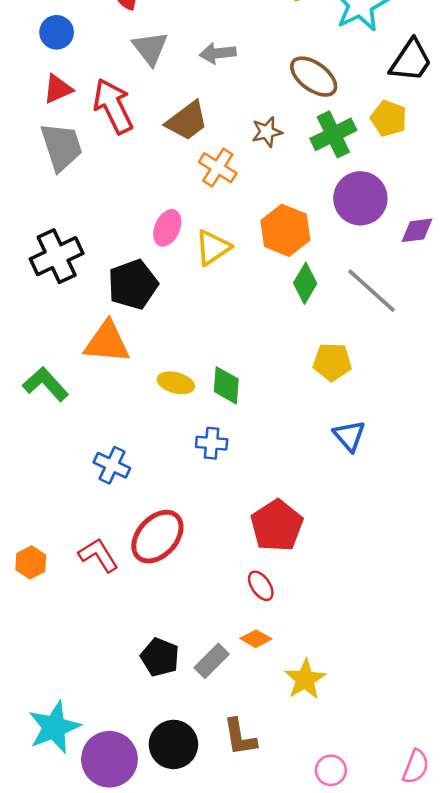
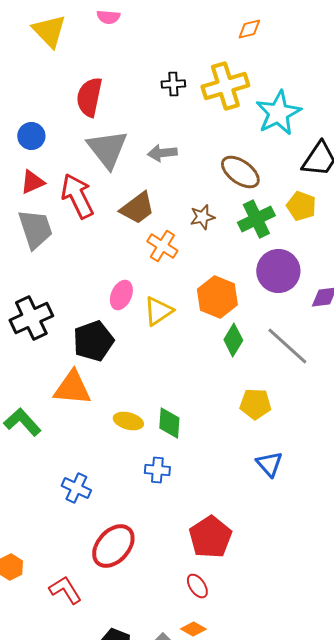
gray triangle: (150, 48) -> (107, 149), size x1.4
red L-shape: (98, 555) -> (65, 590), moved

